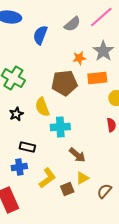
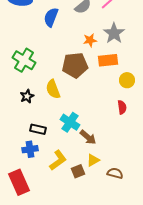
cyan cross: (60, 127) -> (70, 122), moved, turned 36
brown semicircle: (104, 191) -> (115, 173), turned 63

